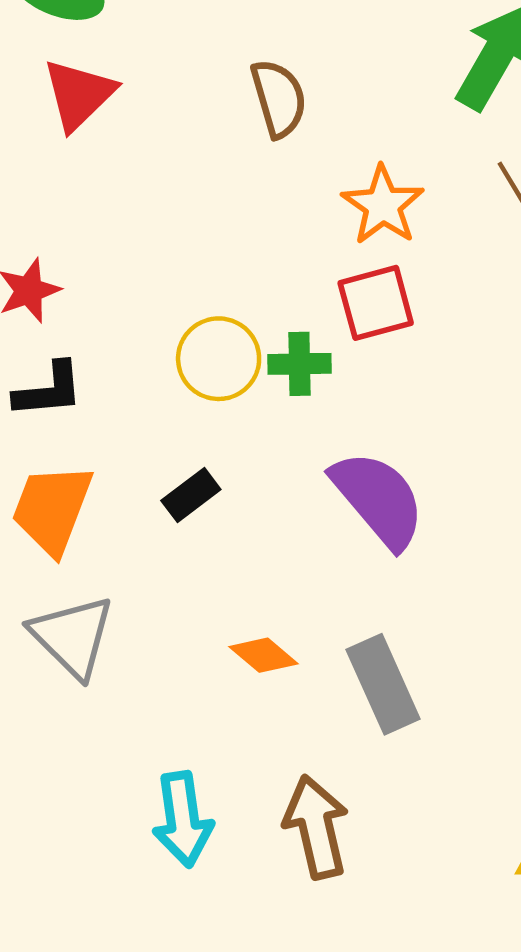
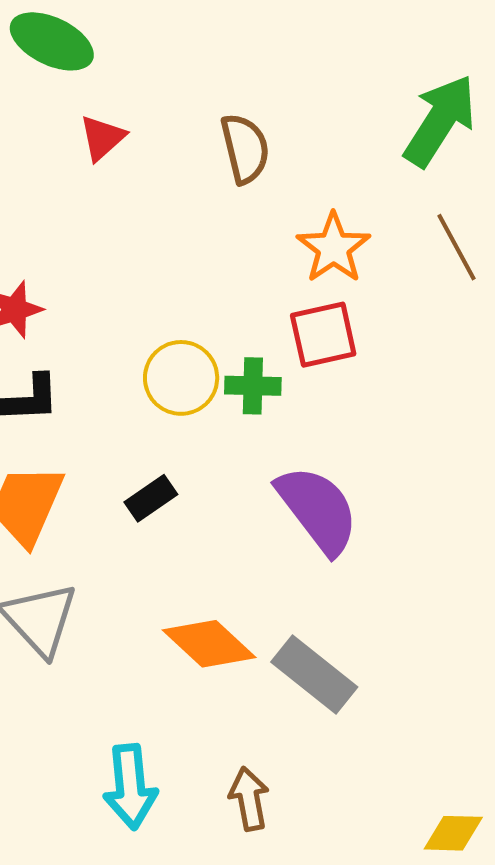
red triangle: (79, 94) -> (102, 138), moved, size x0.7
orange diamond: (264, 655) -> (209, 644), size x1.5
gray rectangle: (383, 684) -> (314, 675), turned -30
brown arrow: (316, 827) -> (249, 799), size x0.7

